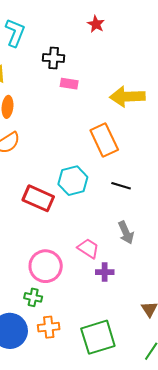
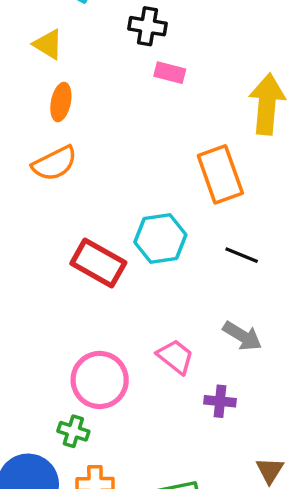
yellow arrow: (127, 97) -> (267, 104), turned 92
gray arrow: (126, 233) -> (242, 336), turned -40
purple cross: (105, 272) -> (220, 401), moved

